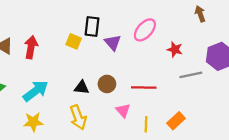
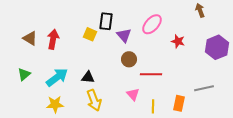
gray line: (191, 75) -> (204, 88), moved
brown circle: (107, 84) -> (129, 59), moved
black triangle: (82, 87) -> (88, 77), moved
orange rectangle: (176, 121) -> (179, 103), turned -35

